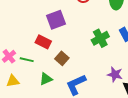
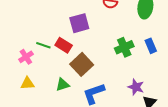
brown square: (62, 58) -> (82, 64), size x1.5
green line: (27, 60) -> (43, 45), moved

